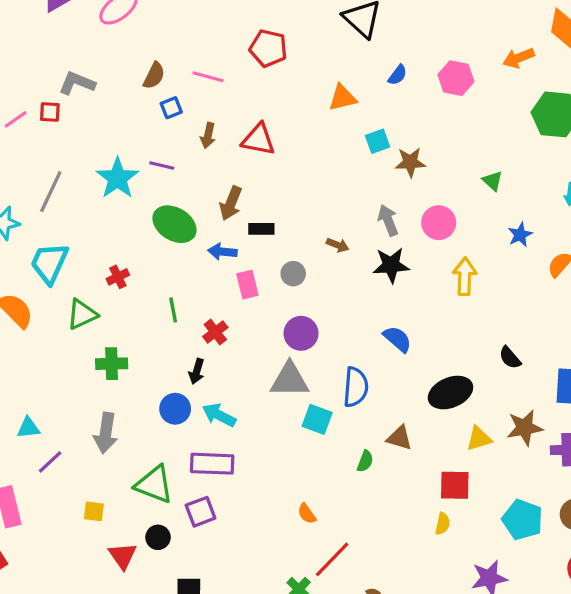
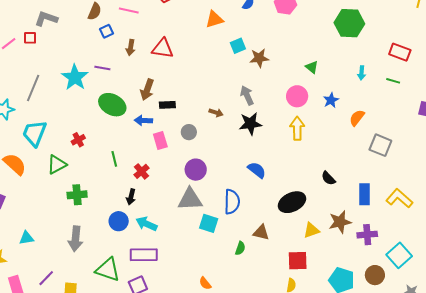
pink circle: (439, 223) -> (297, 96), moved
purple line: (50, 462) -> (46, 278), moved

